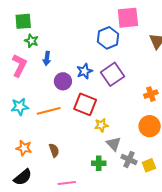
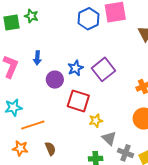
blue hexagon: (108, 38) -> (88, 19), moved
green star: (31, 41) -> (31, 16), moved
orange line: (49, 111) -> (33, 125), moved

